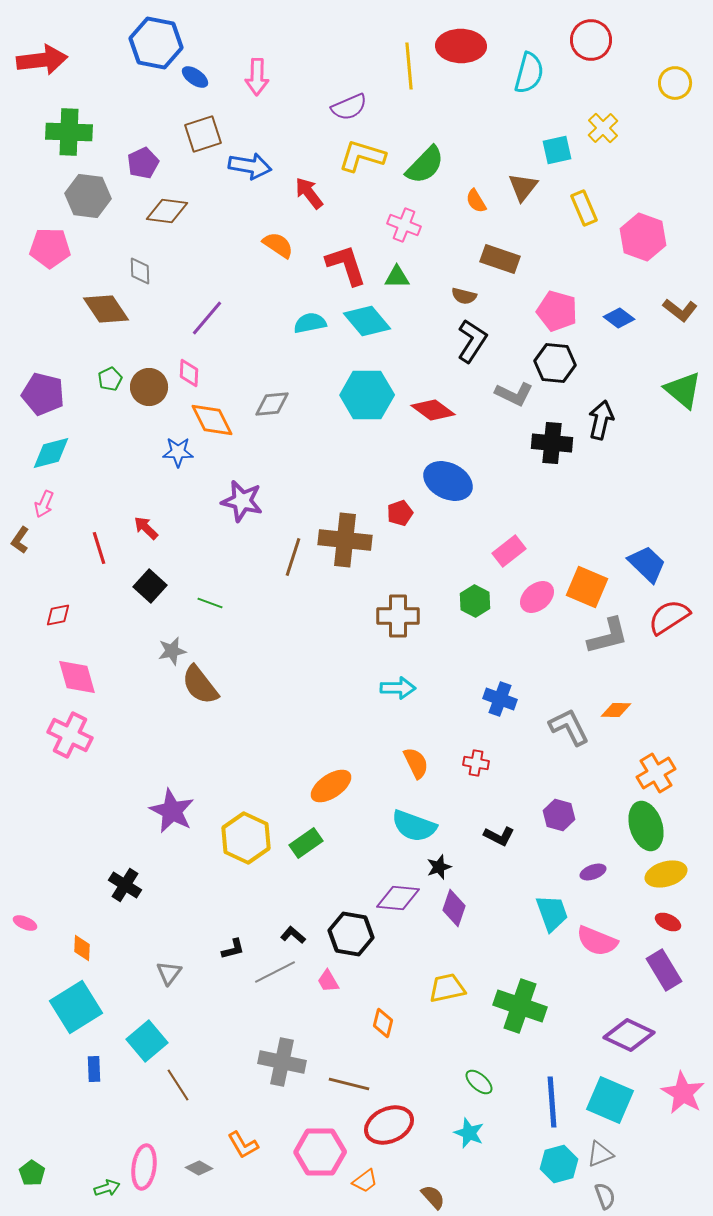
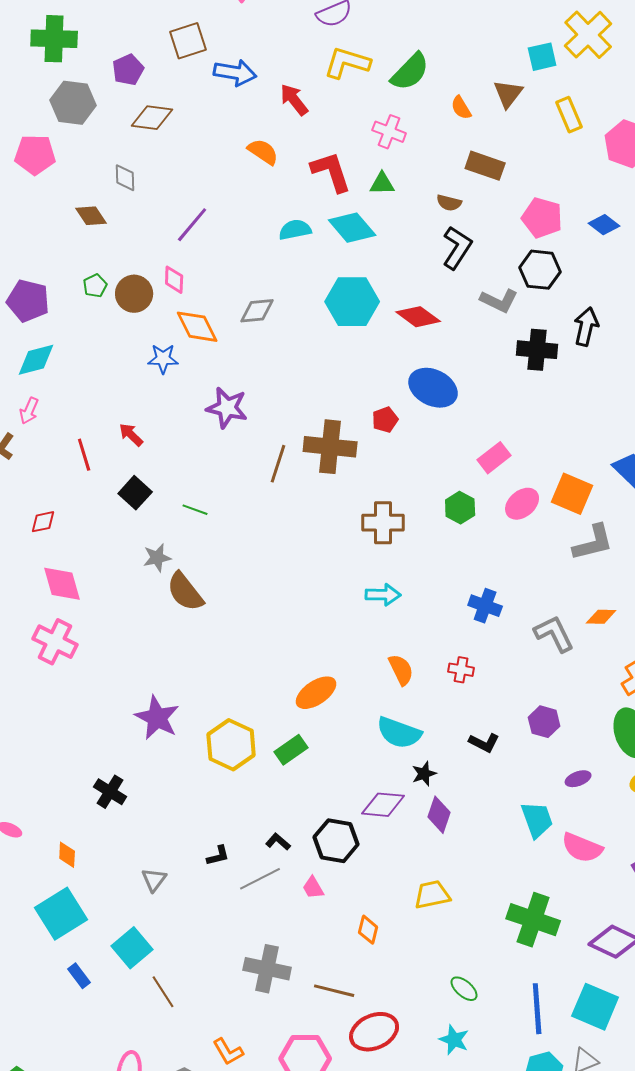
yellow cross: (603, 128) -> (588, 35), size x1.6
brown diamond: (106, 309) -> (91, 216), size x0.7
green cross: (520, 1006) -> (533, 920), moved
blue rectangle: (94, 1069) -> (79, 976), turned -35

